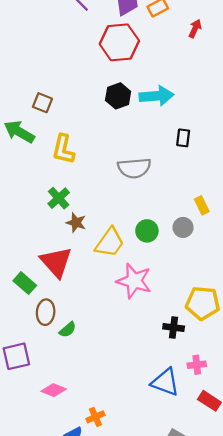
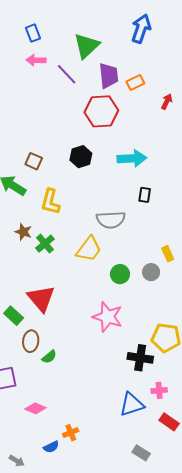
black hexagon: (118, 96) -> (81, 157), moved
black rectangle: (183, 138) -> (145, 195), moved
brown star: (76, 223) -> (23, 232), moved
yellow trapezoid: (110, 242) -> (89, 249), moved
black cross: (174, 327) -> (140, 358), size x1.4
blue triangle: (165, 382) -> (132, 405), turned -40

